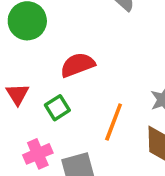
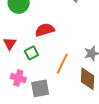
pink cross: (38, 154) -> (18, 78), turned 35

